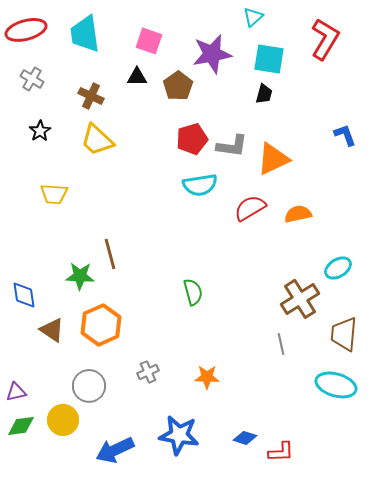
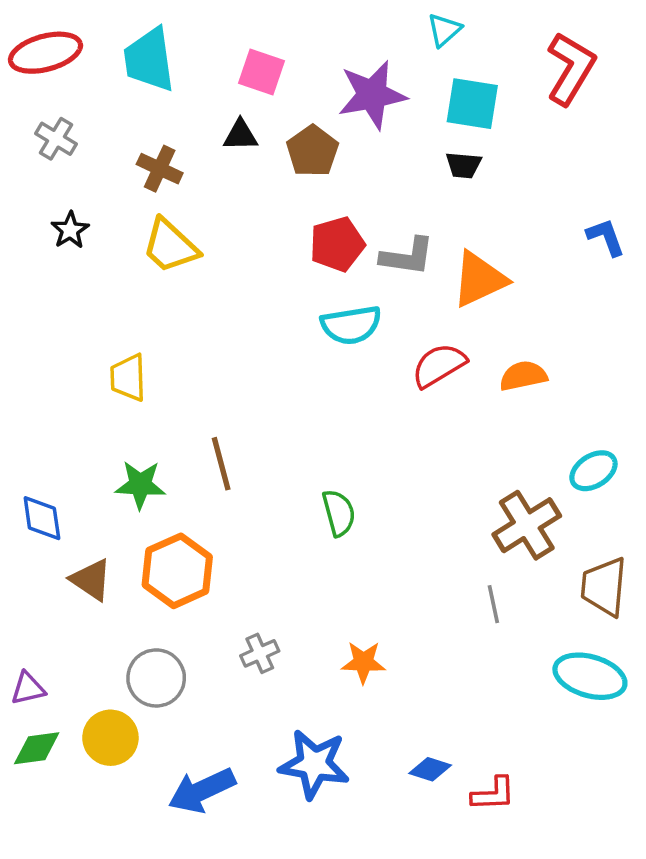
black trapezoid: (264, 94) -> (464, 165), turned 80
yellow trapezoid: (54, 194) -> (128, 378), moved, turned 84
brown line: (110, 254) -> (221, 464), moved

